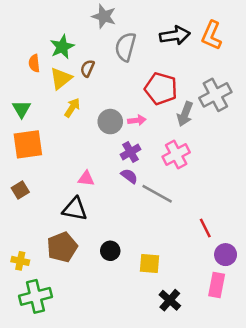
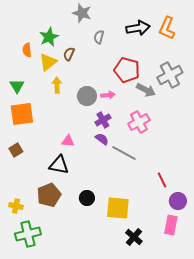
gray semicircle: (125, 47) -> (99, 37), size x0.6
yellow arrow: (72, 108) -> (57, 85), turned -35
gray arrow: (185, 114) -> (146, 90), turned -84
yellow square: (150, 263) -> (118, 208), size x1.4

